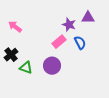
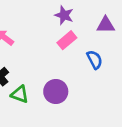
purple star: (69, 25) -> (64, 15), moved
pink rectangle: (59, 42) -> (67, 40), moved

